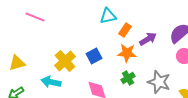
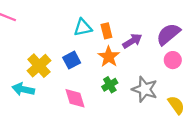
cyan triangle: (108, 16) -> (83, 27), moved
orange rectangle: (125, 30) -> (106, 31), turned -48
orange star: (127, 53) -> (109, 57), turned 30

